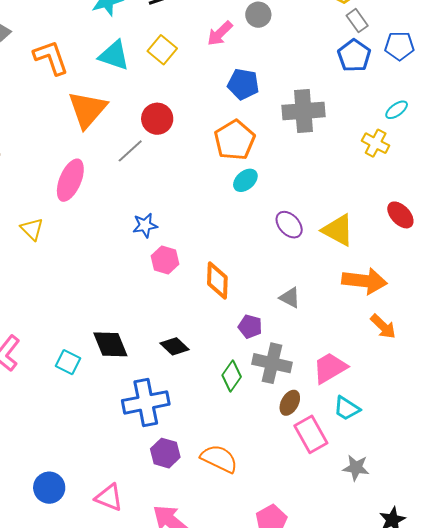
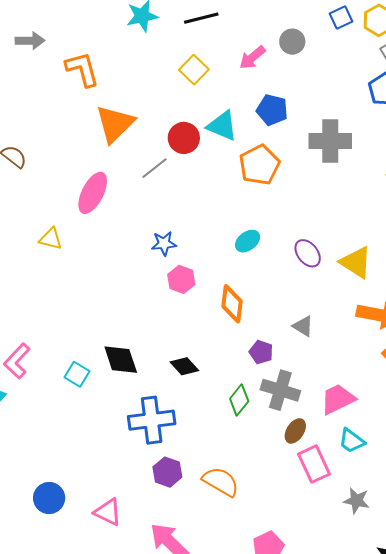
cyan triangle: (114, 55) -> (222, 126), moved
cyan ellipse: (245, 180) -> (248, 241), moved
yellow triangle: (32, 229) -> (51, 239), turned -35

